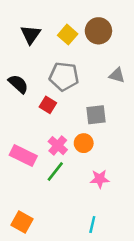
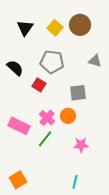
orange square: (22, 222) -> (18, 180), turned 30

